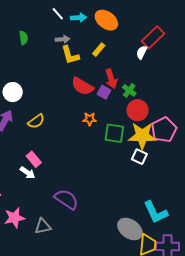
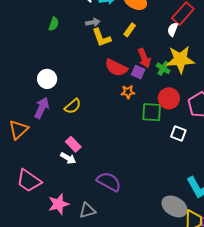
green semicircle: (24, 38) -> (54, 24), turned 32
red circle: (138, 110) -> (169, 98), moved
orange star: (90, 119) -> (128, 92), moved
yellow star: (142, 136) -> (180, 60), moved

